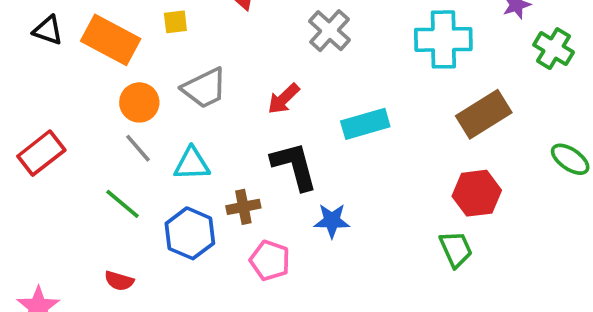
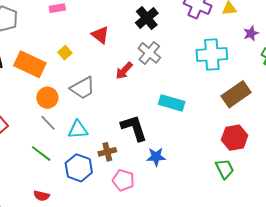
yellow square: (175, 22) -> (65, 53), turned -32
red arrow: (284, 99) -> (124, 71), moved
cyan rectangle: (365, 124) -> (172, 103), turned 35

